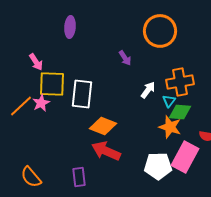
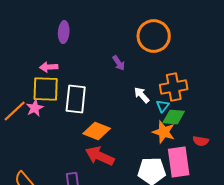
pink arrow: (36, 62) -> (49, 67), moved, turned 120
white arrow: (148, 90) -> (142, 95), turned -78
pink rectangle: (185, 157) -> (179, 162), turned -36

